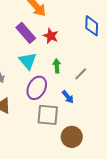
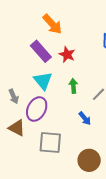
purple ellipse: (37, 88) -> (37, 109), moved
gray square: (48, 115) -> (50, 143), moved

